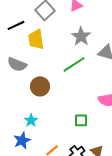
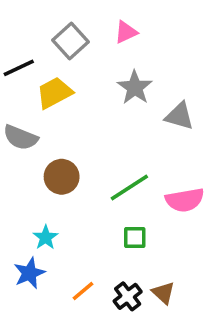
yellow trapezoid: (36, 39) -> (54, 93), turned 70
green line: (74, 64) -> (129, 187), moved

